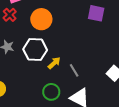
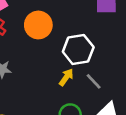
white hexagon: (35, 50) -> (78, 50), moved

